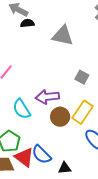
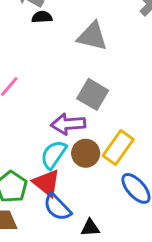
gray square: (82, 77) -> (93, 94), moved, size x1.5
cyan semicircle: (22, 109) -> (54, 155), moved, turned 65
red triangle: (24, 157) -> (47, 183), moved

